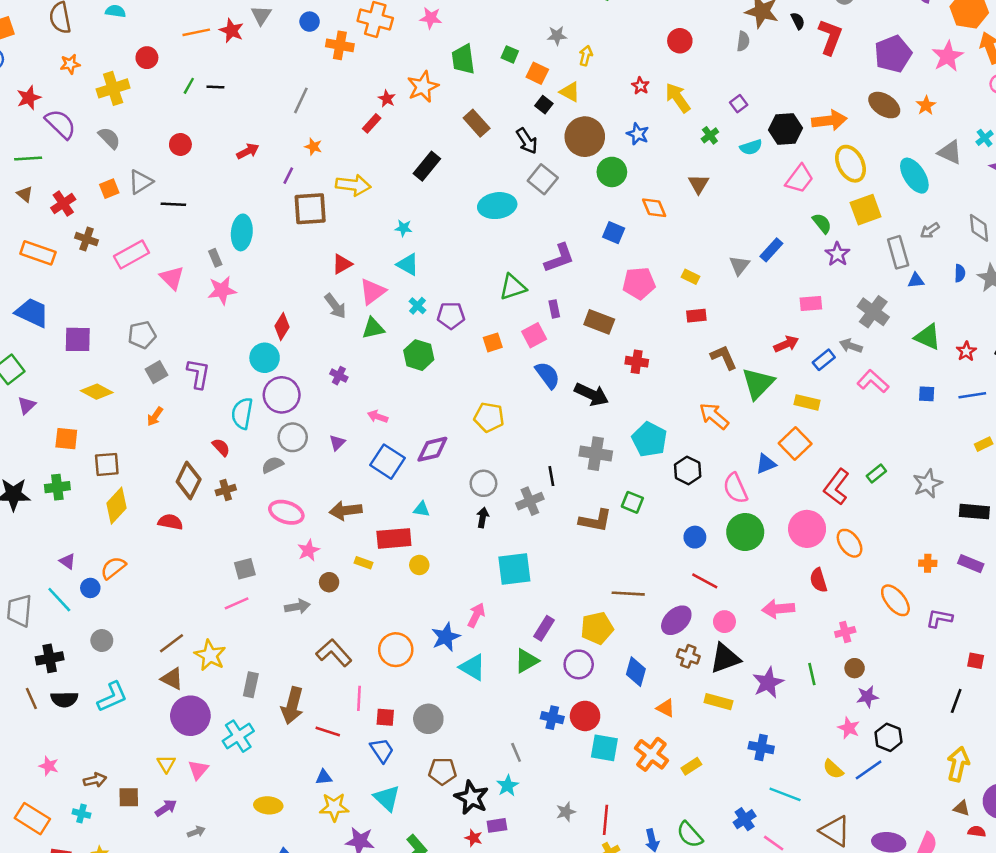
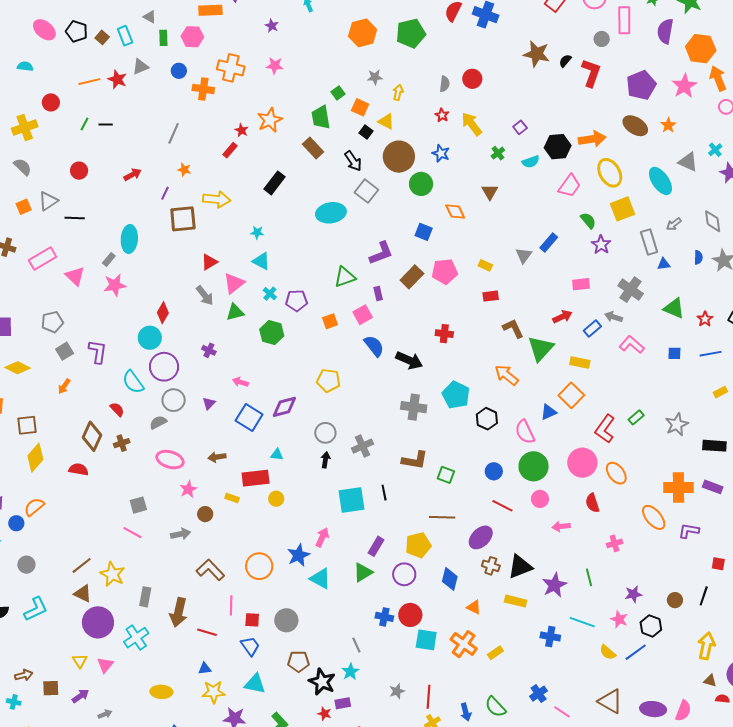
gray triangle: (261, 15) -> (140, 67), turned 36
black semicircle: (798, 21) -> (565, 61), turned -112
gray semicircle: (743, 41) -> (445, 84), moved
green square: (510, 54) -> (338, 93), turned 32
green trapezoid: (463, 59) -> (321, 117), moved
gray rectangle: (215, 258) -> (109, 260), turned 64
brown rectangle: (599, 322) -> (412, 277), moved, turned -65
cyan semicircle: (242, 413) -> (133, 382), turned -45
black line: (551, 476) -> (384, 493), moved
green square: (632, 502) -> (446, 475), moved
brown arrow: (346, 511) -> (217, 457), size x0.7
orange cross: (928, 563) -> (679, 487), size x2.0
pink line: (237, 603) -> (132, 533), turned 54
pink arrow: (778, 609) -> (561, 526), size x0.7
pink circle: (724, 622) -> (540, 499), moved
brown circle: (855, 668) -> (675, 600), moved
cyan line: (785, 794) -> (582, 622), moved
cyan triangle: (387, 798) -> (255, 684), turned -30

